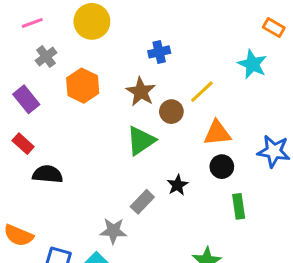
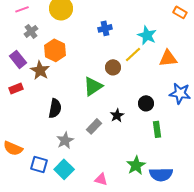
cyan star: (252, 64) -> (147, 35), moved
brown star: (141, 92) -> (40, 70), moved
orange triangle: (217, 133) -> (168, 58), moved
red rectangle: (23, 144) -> (16, 88), turned -64
black semicircle: (48, 174) -> (55, 108), moved, turned 96
gray star: (113, 231) -> (65, 140), moved, turned -30

